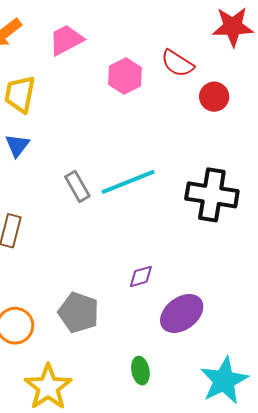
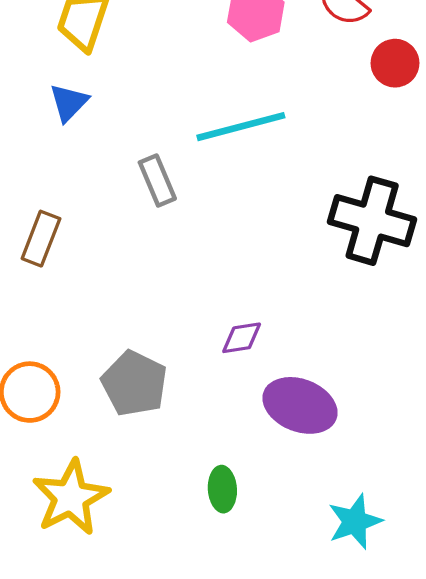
cyan line: (128, 182) -> (241, 127), moved
purple ellipse: (182, 313) -> (300, 405), turned 51
cyan star: (224, 381) -> (355, 522), size x0.7

